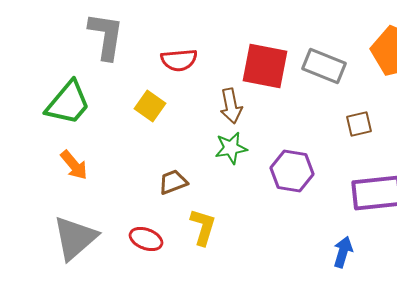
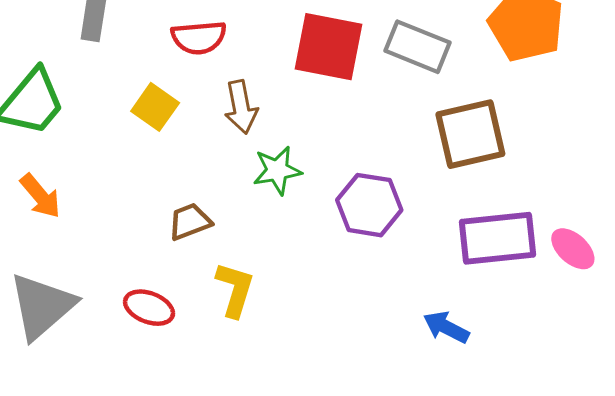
brown arrow: (231, 106) -> (241, 107), moved
brown square: (359, 124) -> (470, 134), size x1.8
blue arrow: (343, 252) -> (446, 327), turned -80

